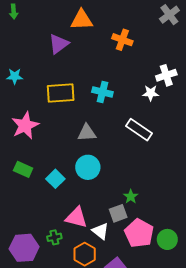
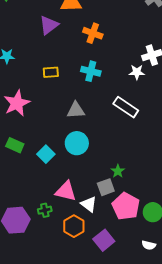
orange cross: (122, 40) -> (93, 33), moved
yellow rectangle: (61, 93) -> (51, 72), size x0.6

